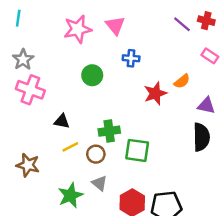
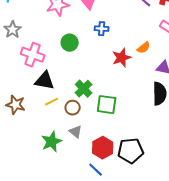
pink cross: (30, 90) -> (33, 55), moved
black triangle: (62, 121) -> (45, 81), size x1.5
green cross: (109, 131) -> (84, 89), turned -36
brown star: (28, 165) -> (16, 105), moved

